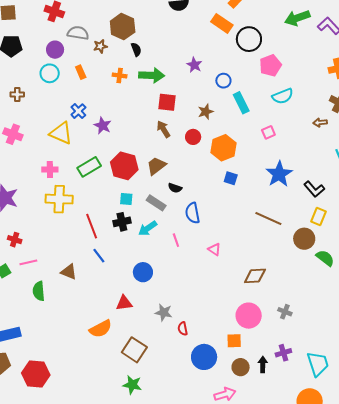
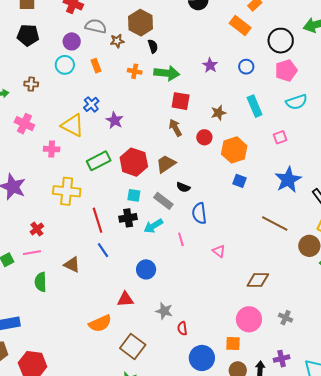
black circle: (249, 39) -> (281, 41), moved
blue circle: (223, 81) -> (246, 67), moved
pink cross: (50, 169) -> (52, 149), moved
red cross: (15, 240) -> (37, 229), moved, turned 32

